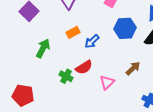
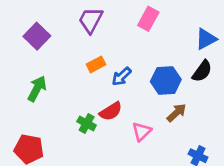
blue hexagon: (125, 28) -> (166, 81), moved
green arrow: (43, 48) -> (37, 89), moved

